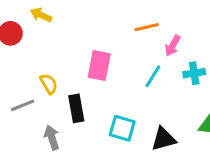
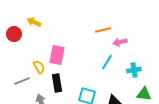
pink arrow: (173, 46) -> (120, 42), turned 48
pink rectangle: (99, 65) -> (57, 55), moved
cyan cross: (194, 73) -> (134, 70), moved

